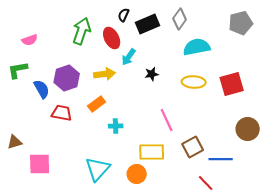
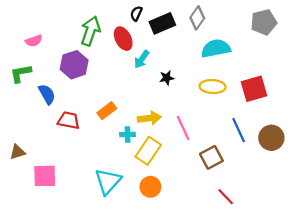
yellow arrow: (105, 74) -> (149, 118), moved
purple hexagon: (67, 78) -> (74, 65), moved
yellow rectangle: (152, 152) -> (148, 151), moved, turned -55
blue line: (221, 159) -> (239, 130), moved, turned 65

